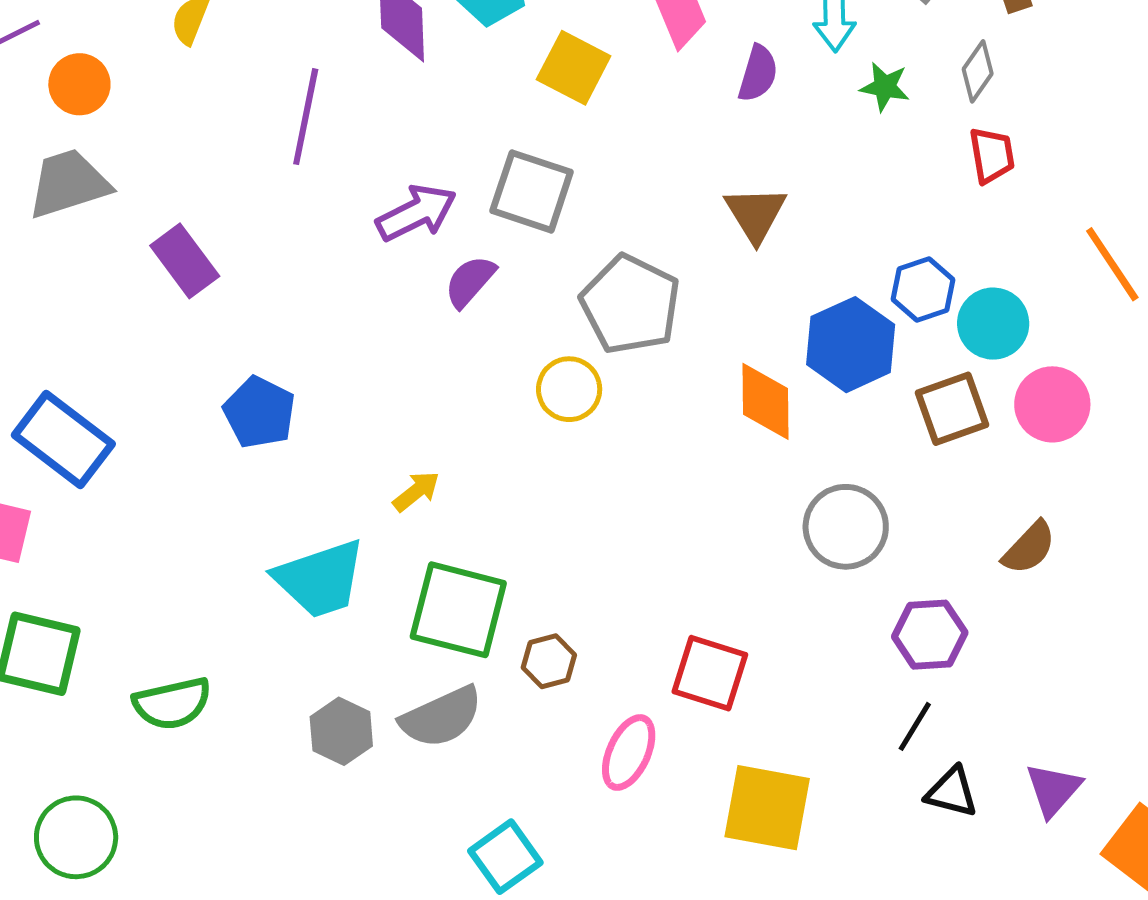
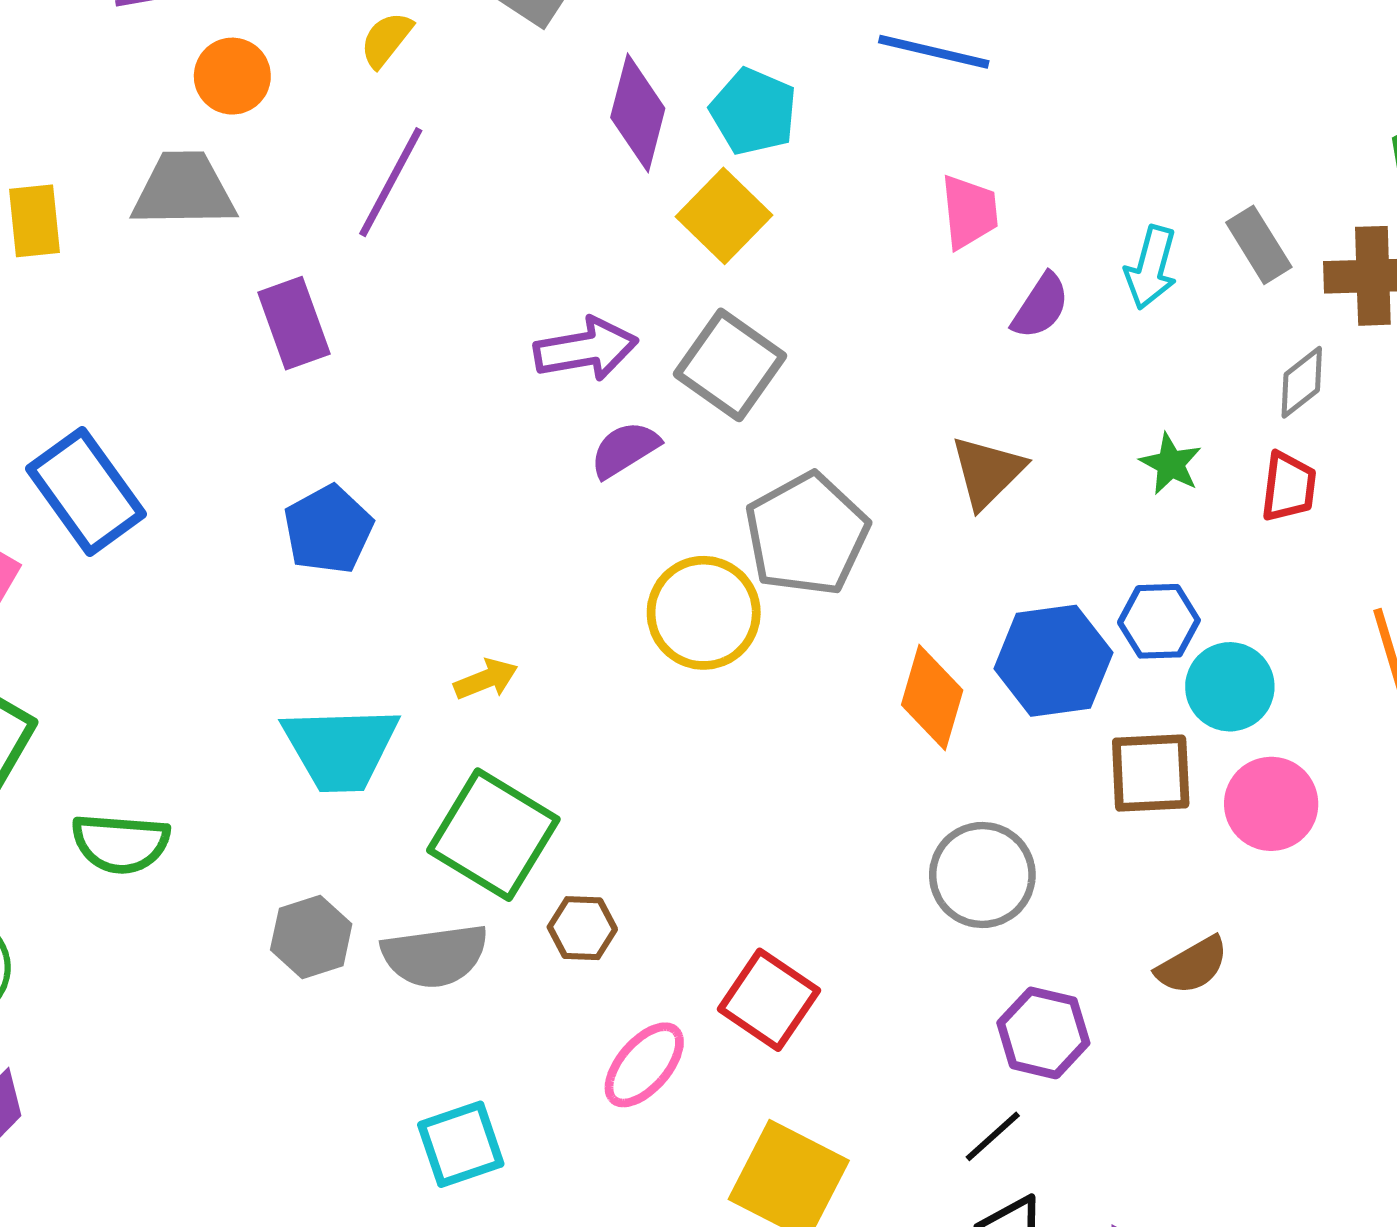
yellow square: (574, 68) -> (724, 216), moved
green star: (885, 87) -> (1171, 464), moved
purple line: (306, 117) -> (391, 182), moved
yellow circle: (569, 389) -> (704, 613), size x1.4

